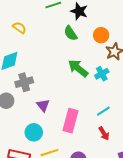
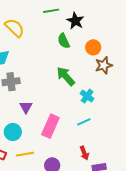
yellow semicircle: (19, 28) -> (15, 28), size x1.5
cyan cross: (102, 74) -> (87, 96), moved, turned -32
red arrow: (104, 134) -> (84, 153), moved

